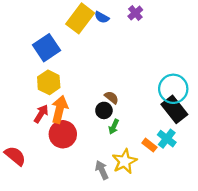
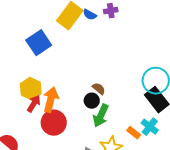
purple cross: (135, 13) -> (111, 11), moved, turned 32
yellow hexagon: (49, 82) -> (31, 89), moved
green arrow: (114, 127) -> (101, 116), size x1.6

